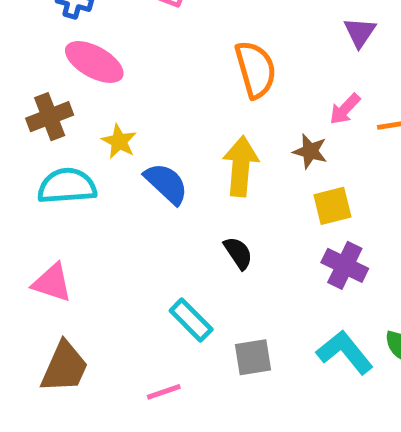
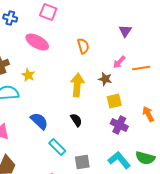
pink ellipse: (94, 62) -> (37, 42), moved
orange semicircle: (256, 69) -> (83, 46), size x0.7
blue semicircle: (166, 184) -> (39, 121), moved

